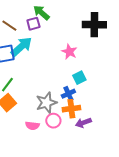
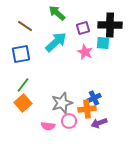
purple square: (33, 24) -> (83, 28), moved
cyan arrow: (21, 47) -> (56, 42), moved
cyan square: (79, 78) -> (103, 43), moved, turned 32
blue cross: (68, 94) -> (94, 98), moved

